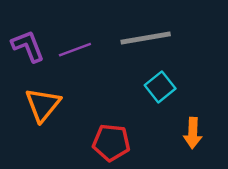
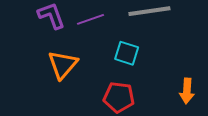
cyan square: (160, 87) -> (127, 53), moved, turned -35

